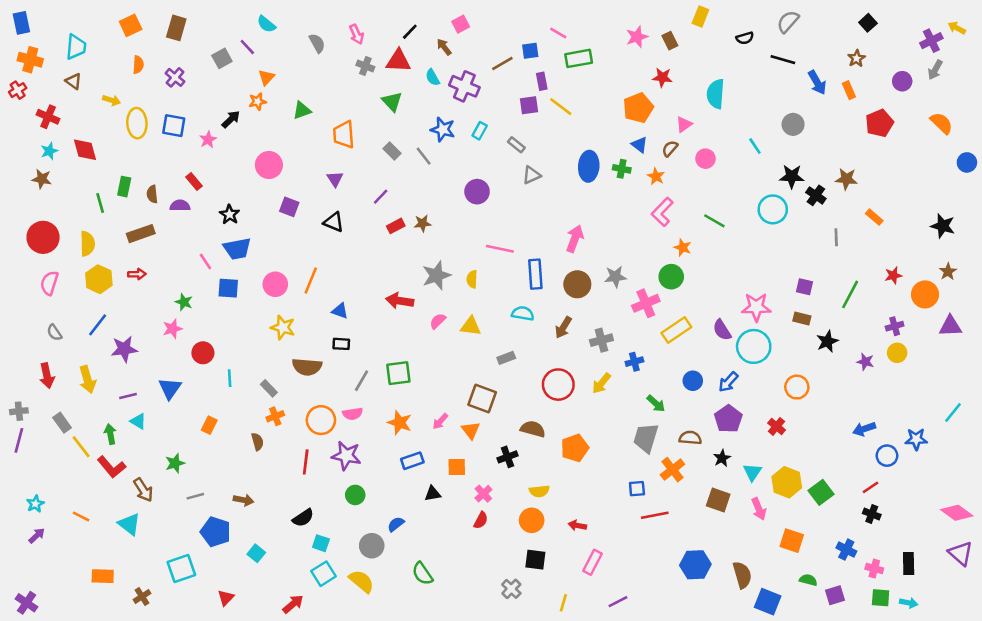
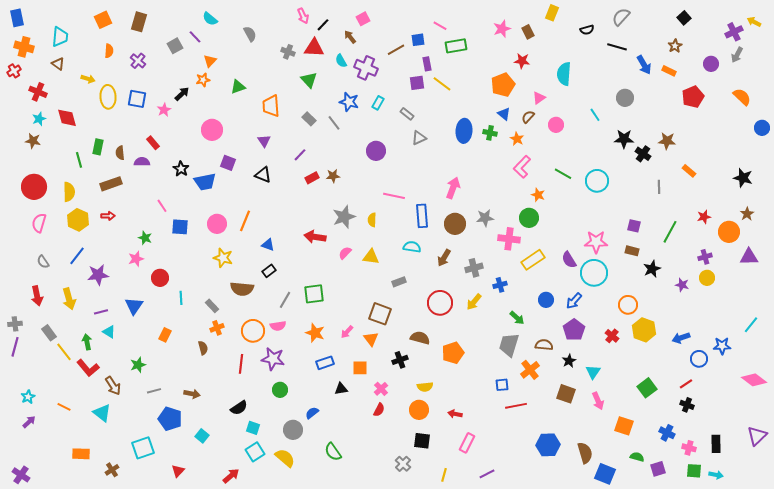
pink arrow: (356, 34) -> (303, 16), moved
orange rectangle: (849, 90) -> (669, 71), turned -40
cyan circle: (773, 209) -> (597, 181), moved
blue trapezoid: (237, 249) -> (205, 182), moved
pink cross: (646, 303) -> (509, 239), turned 30
black rectangle: (341, 344) -> (269, 271), turned -40
yellow hexagon: (787, 482) -> (644, 330), moved
pink diamond: (957, 513) -> (754, 380), moved
purple triangle: (961, 553) -> (757, 436), turned 35

